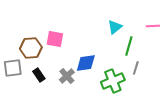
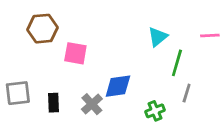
brown hexagon: (31, 48) -> (43, 29), moved
black rectangle: (39, 75) -> (53, 103), turned 32
green cross: (113, 81) -> (155, 111), size x0.6

